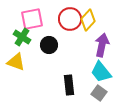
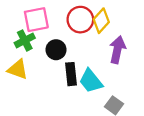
green cross: (22, 37) -> (25, 40), turned 30
cyan trapezoid: (101, 72) -> (91, 81), moved
black rectangle: (69, 85) -> (71, 74), moved

